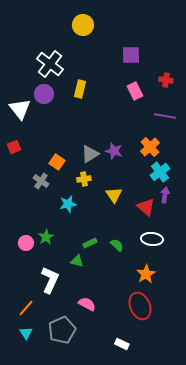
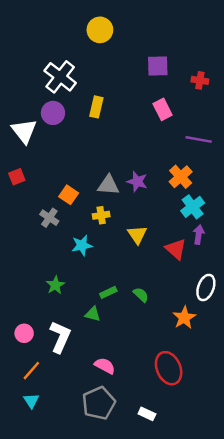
red cross: (166, 80) -> (200, 80), moved
gray triangle: (90, 154) -> (108, 185), turned 36
white ellipse: (152, 239) -> (206, 288), moved, turned -75
pink circle: (26, 243) -> (24, 333), moved
orange star: (146, 274) -> (184, 318), moved
gray pentagon: (62, 330) -> (99, 403), moved

